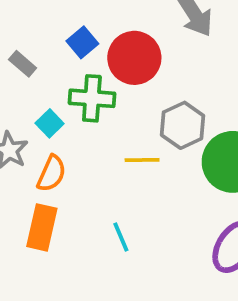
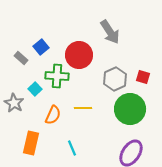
blue square: (82, 42) -> (41, 47), moved
gray hexagon: (183, 125) -> (115, 79), moved
orange semicircle: (52, 173) -> (53, 115), moved

